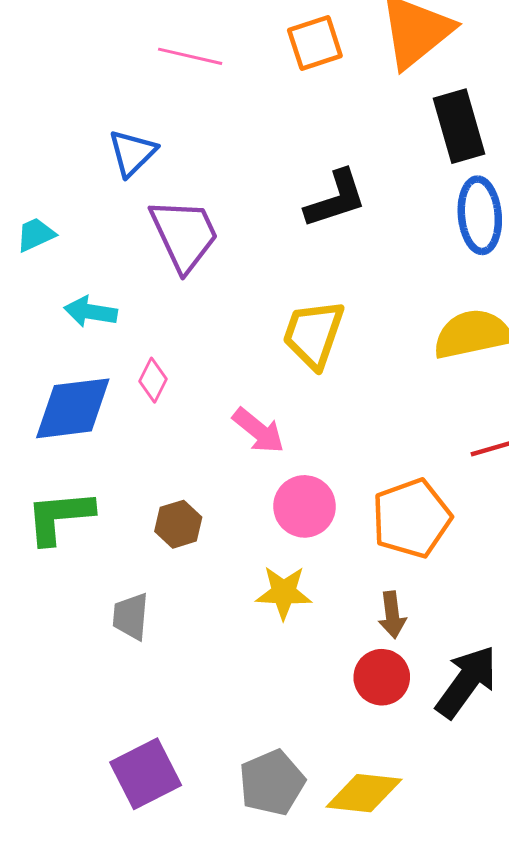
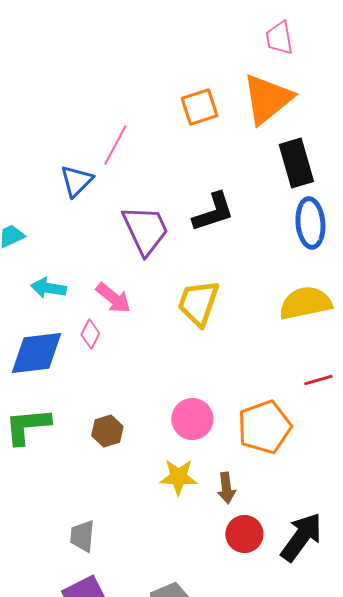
pink line: (190, 56) -> (115, 145), moved, turned -75
purple trapezoid: (184, 235) -> (145, 230), moved
pink arrow: (258, 431) -> (113, 298), moved
brown arrow: (392, 615) -> (226, 488), moved
gray trapezoid: (131, 616) -> (82, 536), moved

